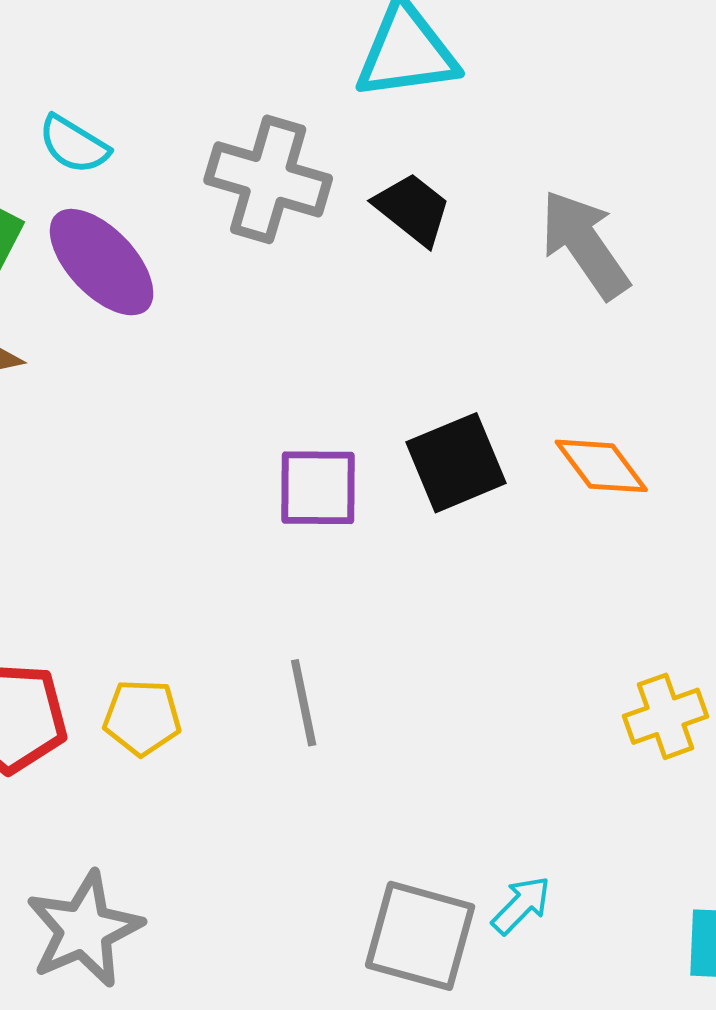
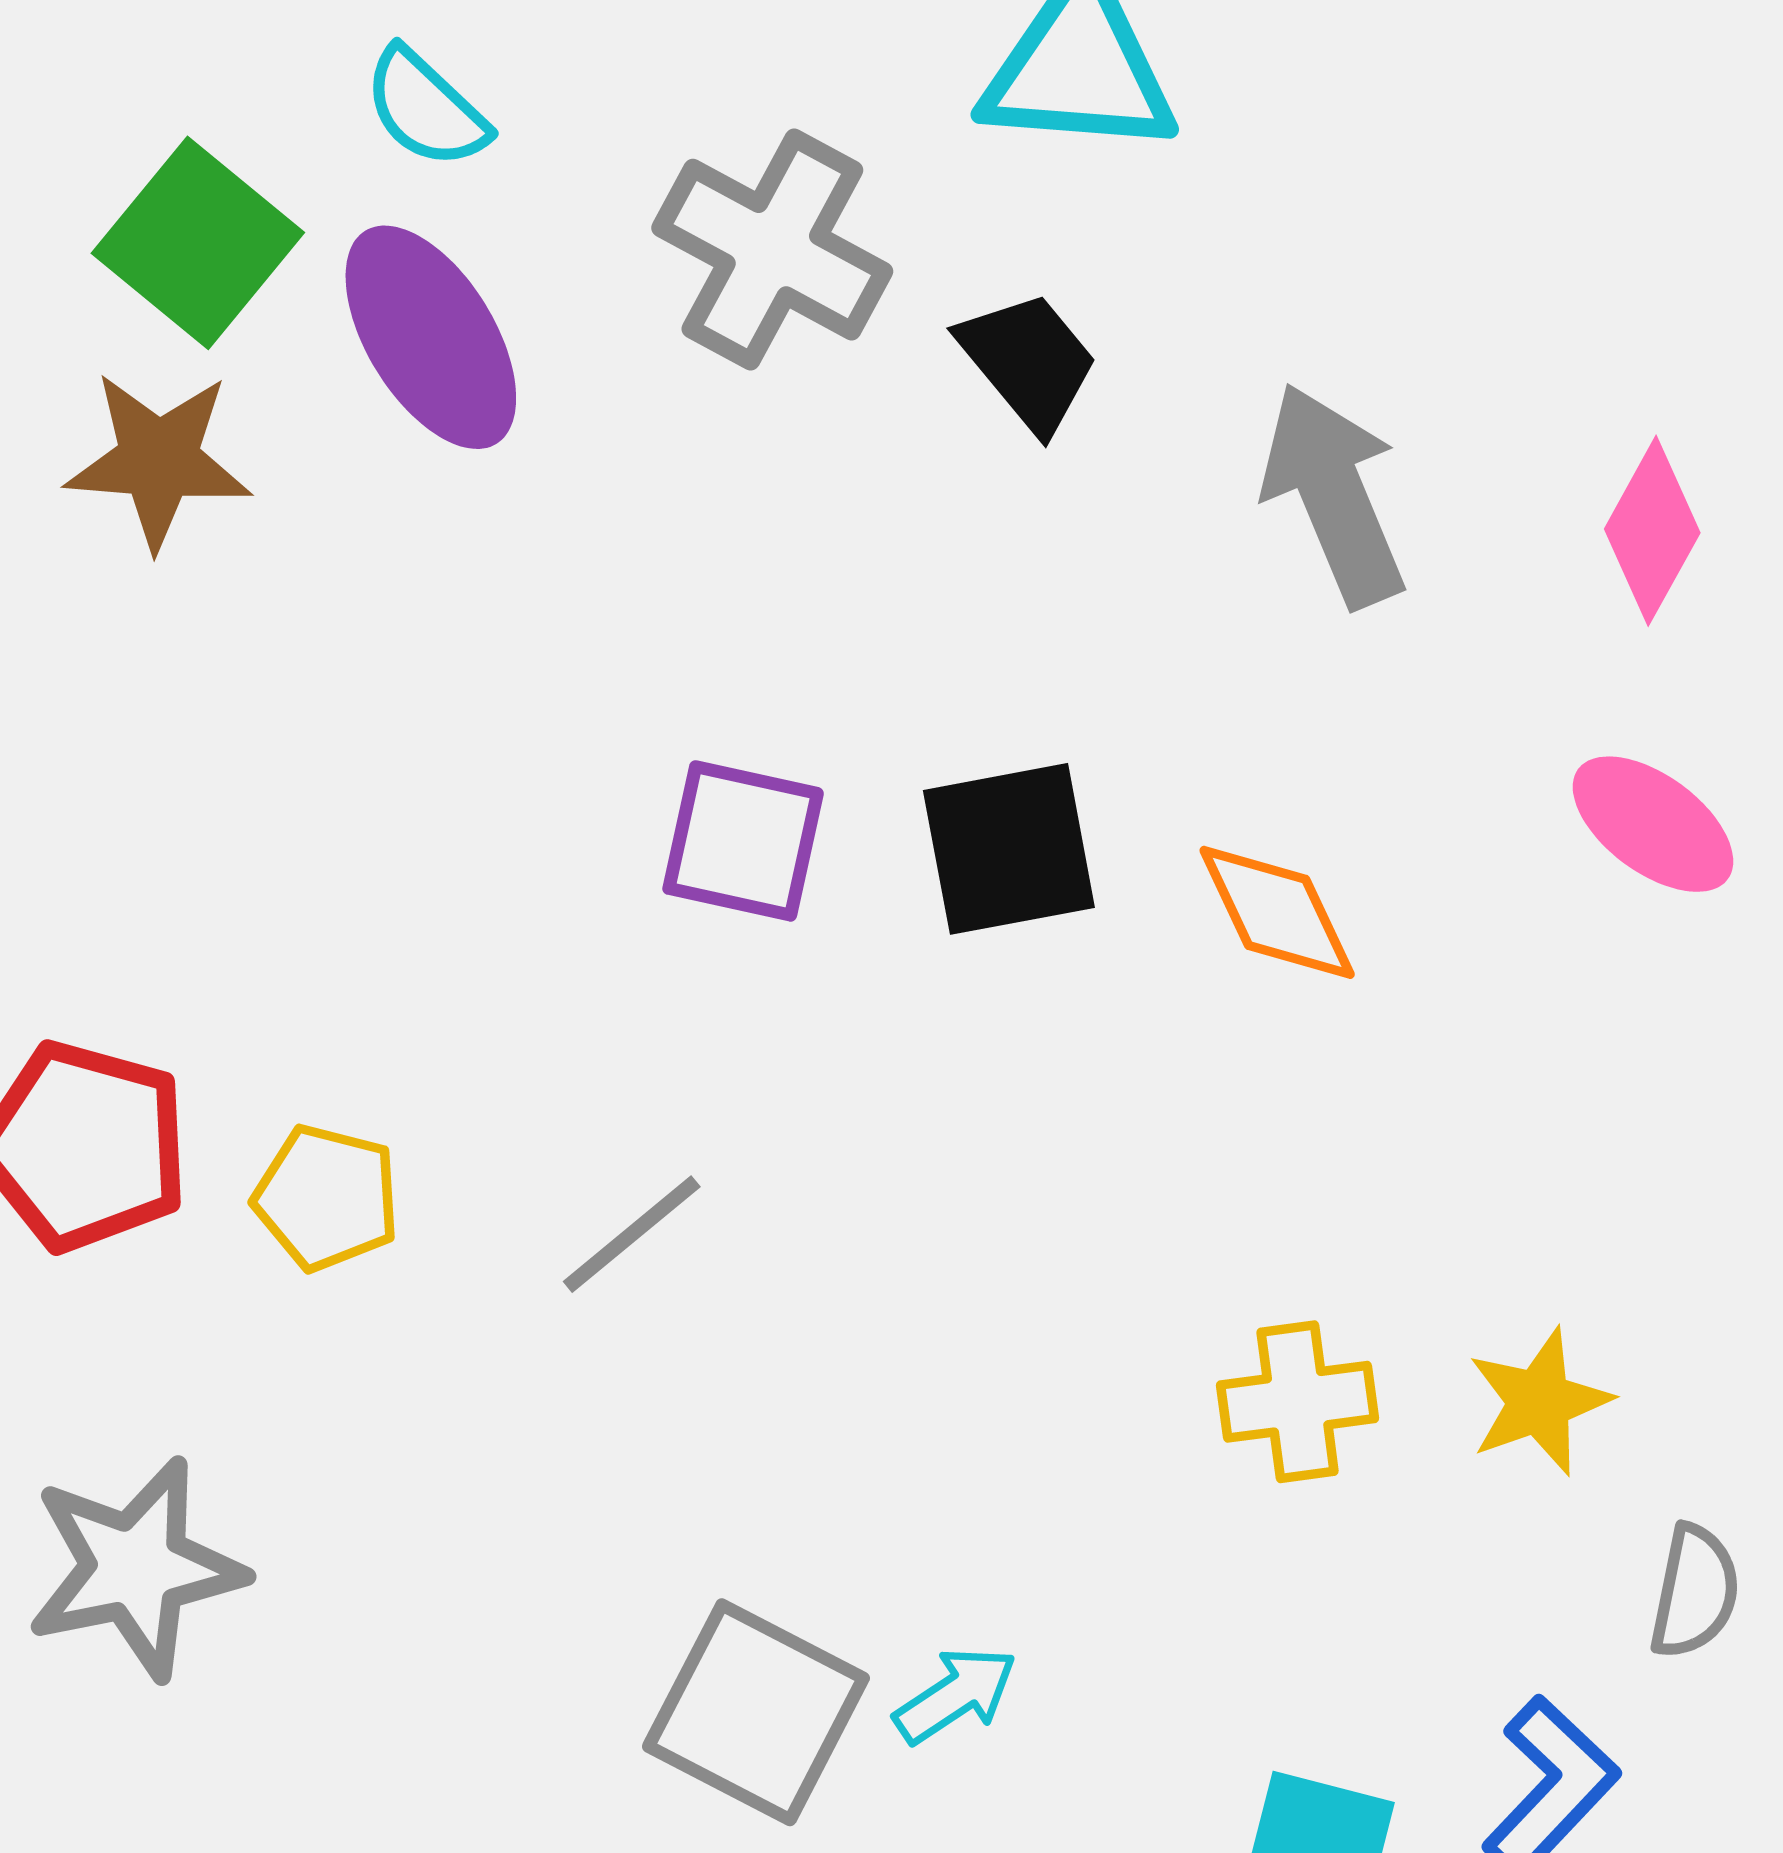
gray line: (304, 703) -> (632, 1234), turned 50

